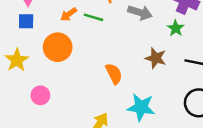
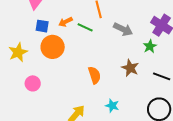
blue square: (26, 21) -> (42, 26), moved
cyan star: (141, 107) -> (112, 106), size x0.6

